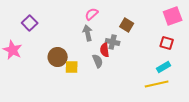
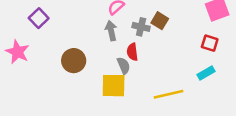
gray cross: (113, 42) -> (141, 27), moved
yellow square: (72, 67) -> (114, 86), moved, size x1.5
yellow line: (157, 84) -> (168, 94), moved

